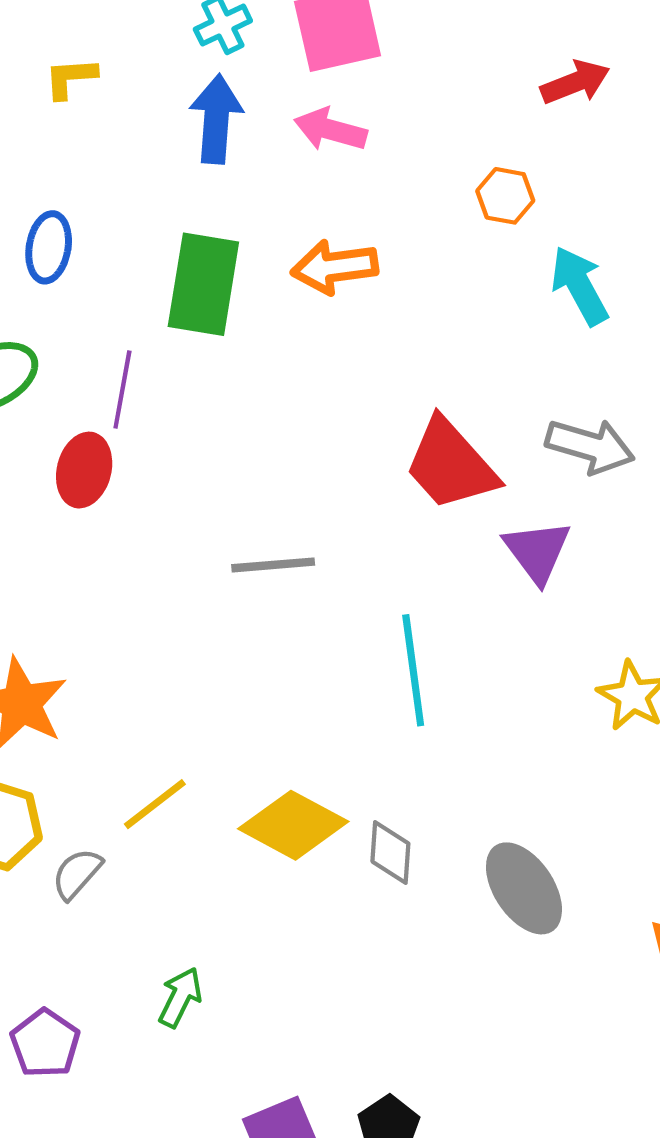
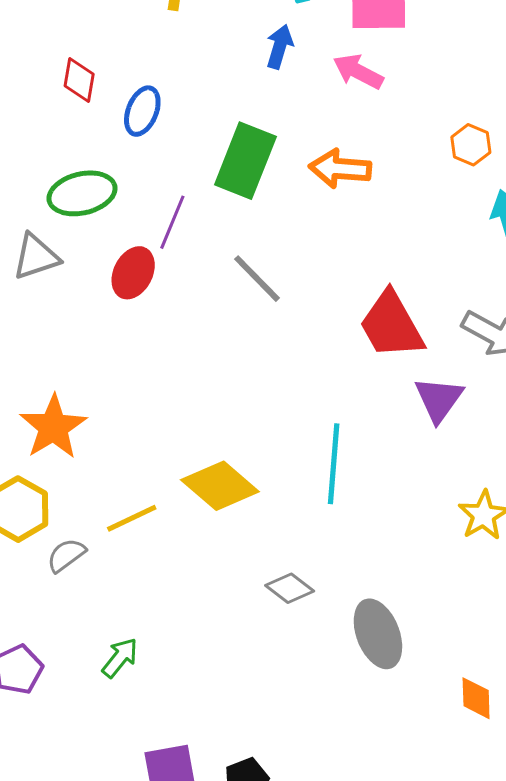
blue arrow: (216, 119) -> (280, 47), size x0.7
gray line: (273, 565) -> (257, 279), moved, turned 38
yellow diamond: (293, 825) -> (220, 486), moved
gray diamond: (390, 853) -> (290, 588), turned -69

